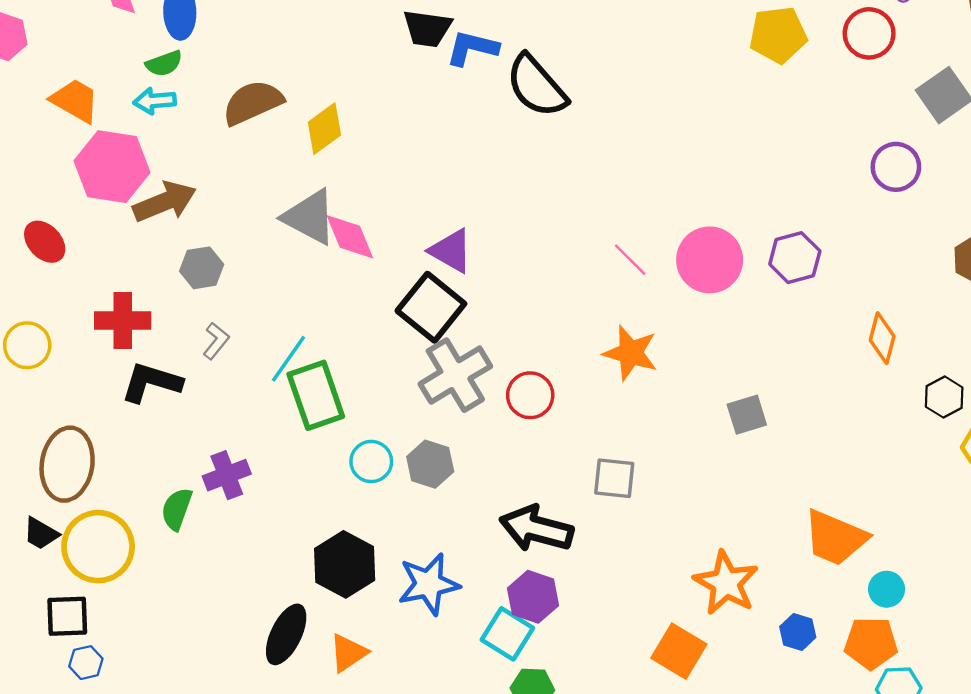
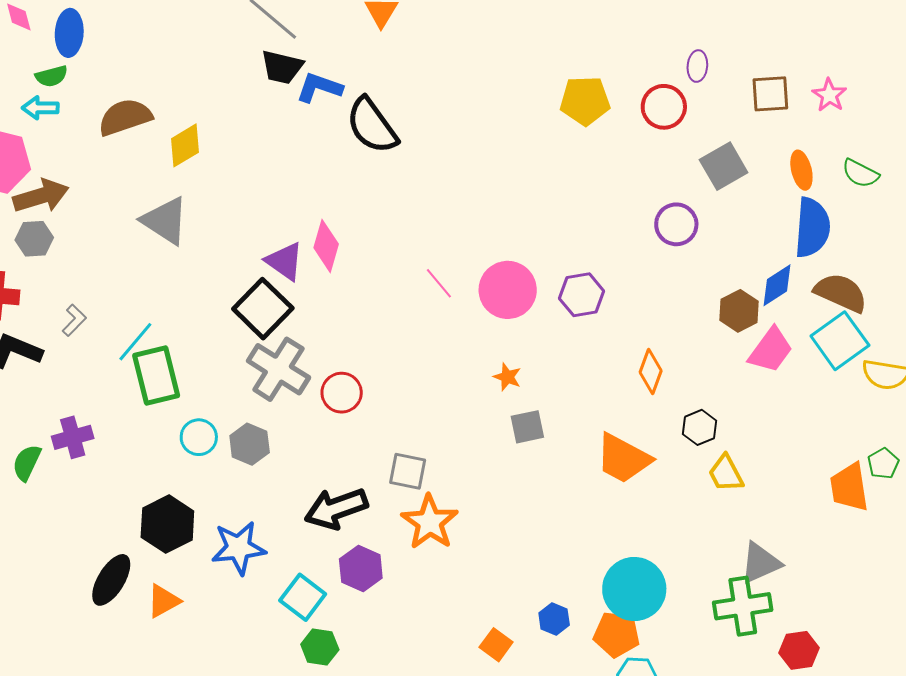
pink diamond: (350, 237) -> (326, 246), moved, turned 33
gray hexagon: (202, 268) -> (34, 239), moved
orange star: (630, 353) -> (507, 377), moved, size x0.6
gray cross: (455, 375) -> (278, 369), turned -32
black arrow: (536, 529) -> (336, 508), turned -40
orange trapezoid: (835, 538) -> (623, 458), moved
orange star: (726, 583) -> (430, 522), moved
cyan circle: (887, 589) -> (634, 589), size x2.0
purple hexagon: (533, 597) -> (361, 568), moved
orange square: (679, 651) -> (496, 645), moved, size x0.7

